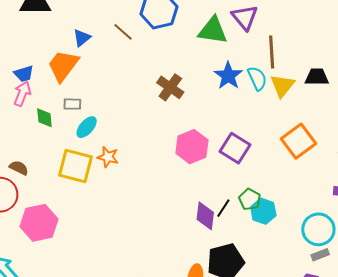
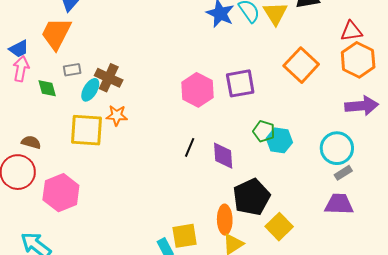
brown cross: (170, 87) -> (109, 78), moved
purple square: (235, 148) -> (240, 83), turned -32
black line: (223, 208) -> (190, 147), moved

